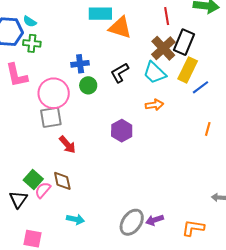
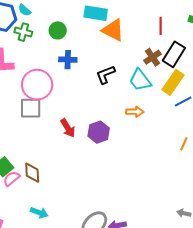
brown cross: (163, 48) -> (152, 57), size x0.7
green circle: (88, 85) -> (58, 30), moved
red arrow: (67, 145) -> (68, 128), moved

